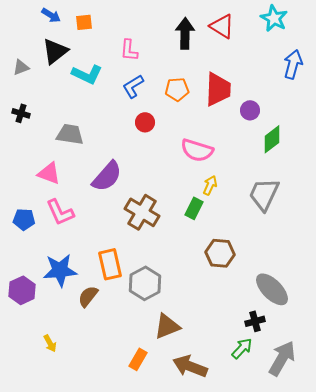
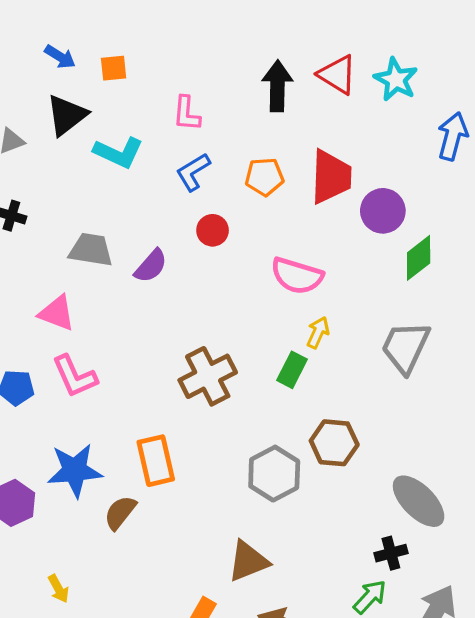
cyan star: (274, 18) -> (396, 79), moved
purple circle: (250, 110) -> (383, 211), size x1.4
purple semicircle: (107, 176) -> (151, 266), moved, size x0.7
brown cross: (142, 212) -> (208, 376), turned 32
gray hexagon: (145, 283) -> (274, 474), moved

